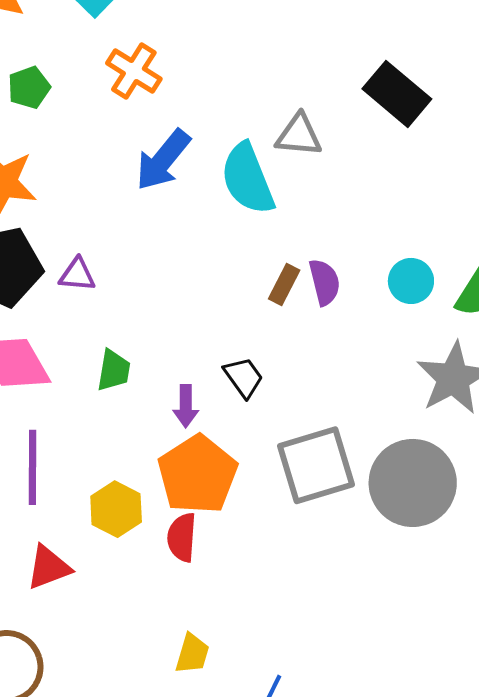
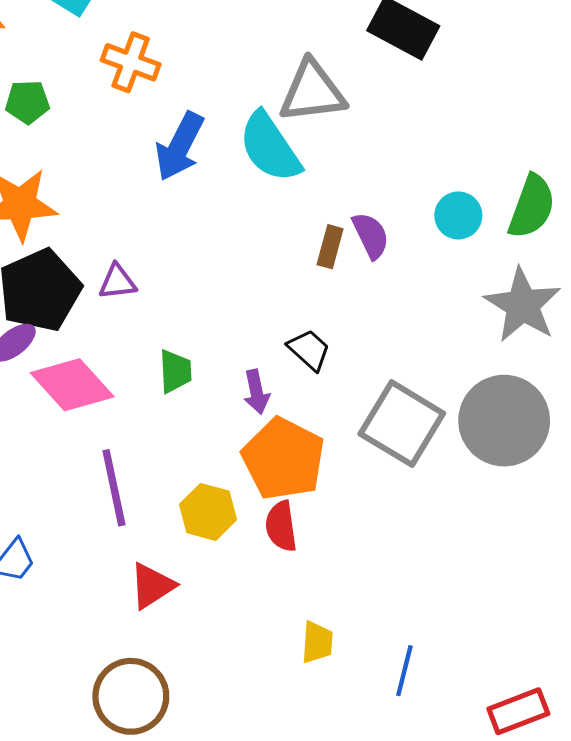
green pentagon: (29, 88) -> (27, 102), turned 30
gray triangle: (299, 135) -> (312, 92), size x1.4
gray square: (316, 465) -> (402, 424), turned -30

